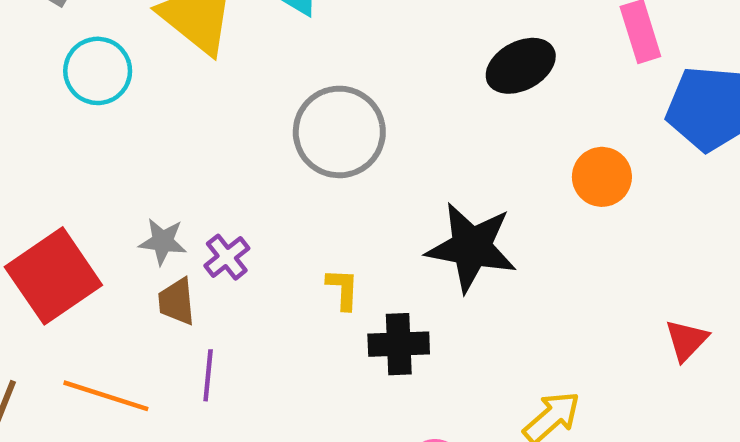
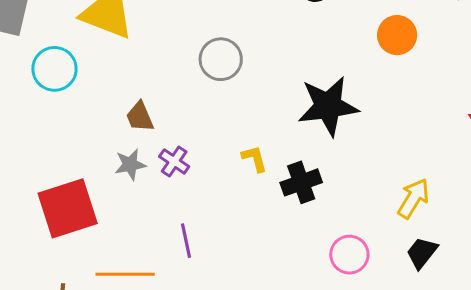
gray circle: (339, 132) -> (221, 59), size x0.7
red square: (53, 276) -> (68, 208), turned 34
brown trapezoid: (177, 302) -> (140, 117), moved

